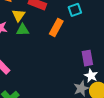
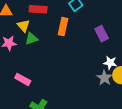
purple rectangle: (87, 58) -> (102, 34), moved

